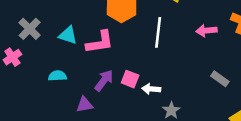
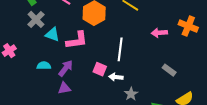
gray cross: (30, 29) -> (36, 19), moved
white line: (158, 32) -> (120, 49), moved
purple arrow: (104, 80) -> (66, 68), moved

